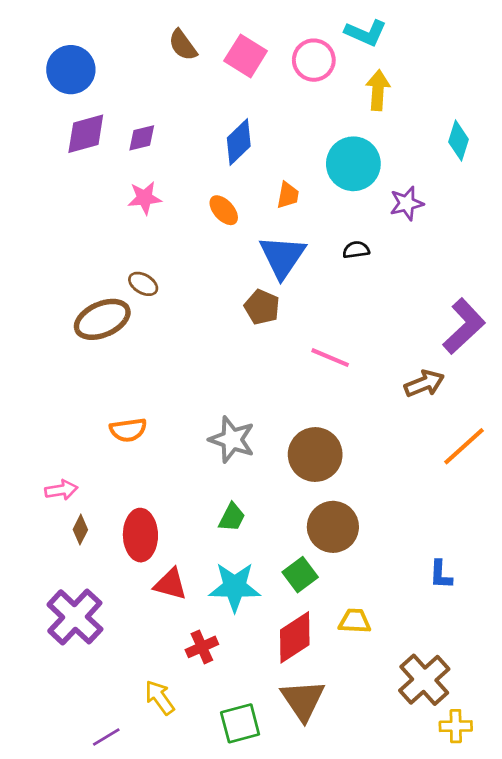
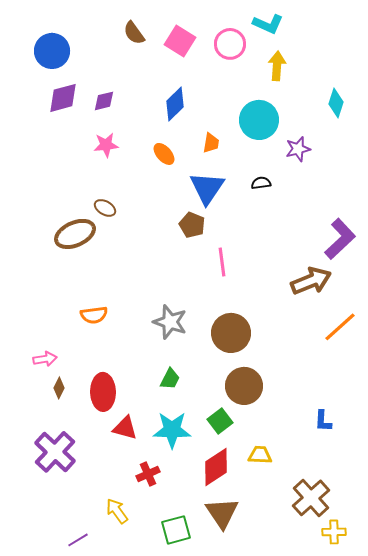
pink line: (330, 358) -> (222, 262), moved, turned 60
brown arrow: (424, 384) -> (311, 281), size x1.4

